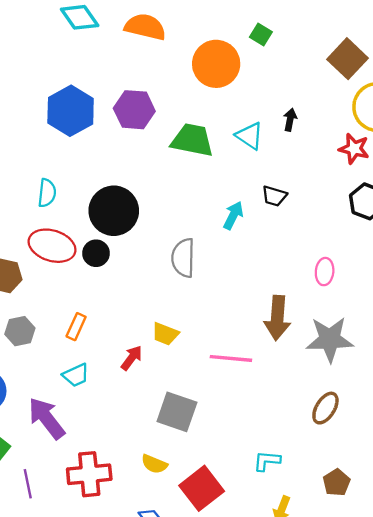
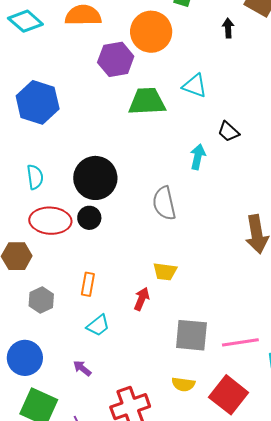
purple hexagon: (134, 110) -> (116, 59), moved
black arrow: (290, 120) -> (228, 28), moved
black trapezoid: (274, 196) -> (228, 132), turned 40
pink line: (231, 358) -> (240, 342), moved
purple arrow: (46, 418) -> (82, 368), size x0.5

